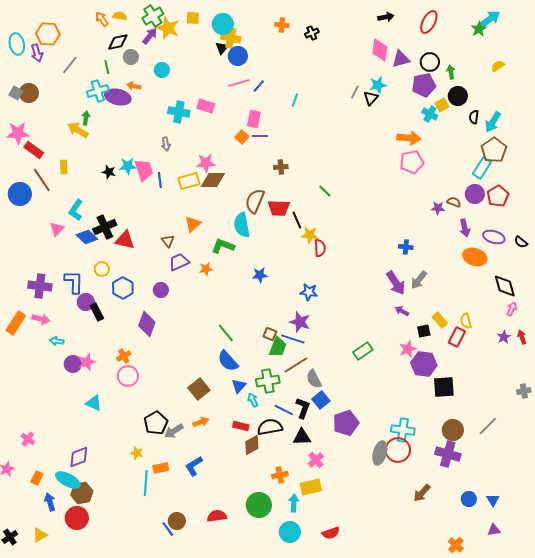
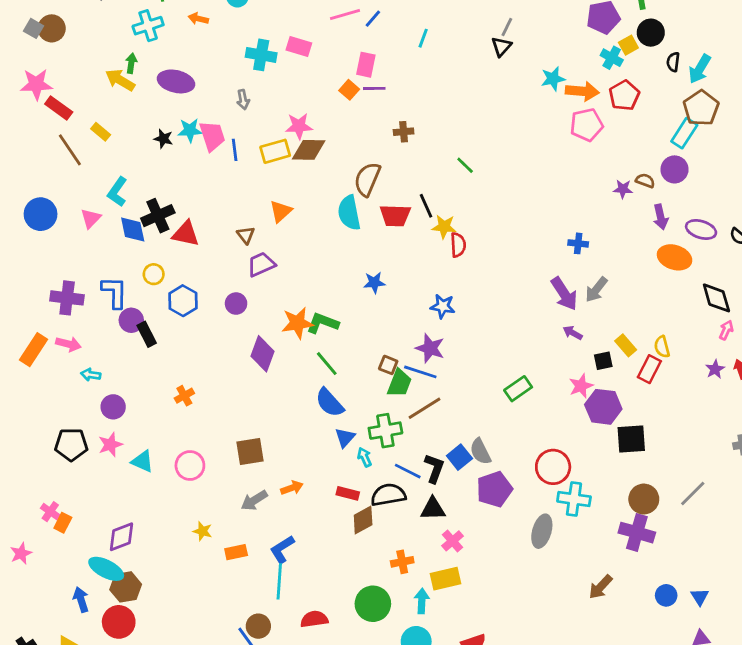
cyan star: (378, 85) -> (553, 79), moved
purple ellipse: (118, 97) -> (176, 81), moved
black triangle: (371, 98) -> (501, 47), moved
yellow rectangle: (64, 167) -> (101, 132), turned -48
blue circle: (20, 194) -> (41, 214), moved
red pentagon: (498, 196) -> (624, 95), moved
red trapezoid: (279, 208) -> (395, 216), moved
blue diamond: (87, 237) -> (133, 229), turned 35
green L-shape: (223, 246) -> (323, 323), moved
orange star: (206, 269) -> (297, 323), moved, size x1.6
purple diamond: (147, 324) -> (263, 354), moved
pink star: (87, 362) -> (110, 445), moved
pink circle: (128, 376) -> (190, 466), moved
gray semicircle: (314, 379) -> (480, 452), moved
brown square: (199, 389) -> (250, 452), moved, turned 30
black pentagon: (156, 423) -> (71, 445), moved, turned 30
red circle: (398, 450) -> (553, 467), moved
orange rectangle: (37, 478) -> (63, 523), moved
cyan line: (146, 483) -> (279, 581), moved

